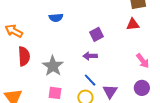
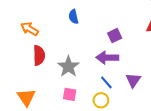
blue semicircle: (56, 18) -> (73, 17), turned 80
purple arrow: (90, 56) -> (107, 58), size x1.5
purple triangle: (110, 91) -> (133, 80), moved

